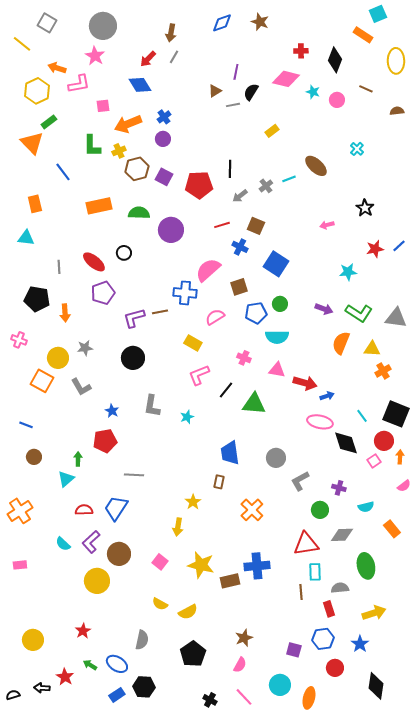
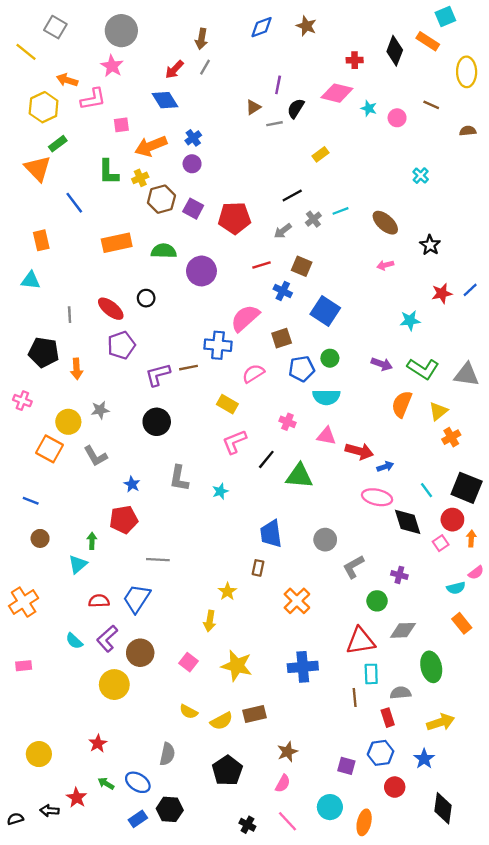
black diamond: (335, 60) -> (395, 51), moved
brown ellipse: (316, 166) -> (385, 223), moved
black line: (230, 169) -> (292, 196), moved, turned 60
yellow triangle: (372, 349) -> (438, 411), turned -42
cyan semicircle: (366, 507) -> (456, 588), moved
brown rectangle: (230, 581) -> (254, 714), moved

